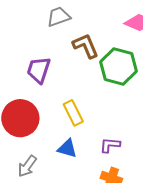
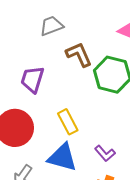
purple L-shape: (110, 145) -> (105, 153), turned -135
blue triangle: (67, 148) -> (62, 157), size x1.5

